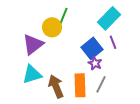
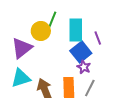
cyan rectangle: (109, 18) -> (76, 30), moved, turned -45
purple line: (113, 42) -> (98, 38), moved

